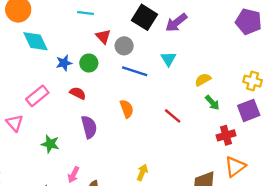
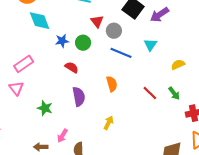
pink rectangle: (37, 96) -> (24, 64), moved
green arrow: (212, 103) -> (174, 93), moved
yellow arrow: (142, 172) -> (109, 123), moved

